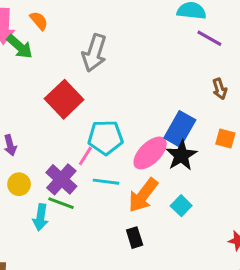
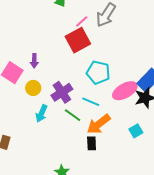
pink line: (85, 156) -> (82, 21), moved
orange arrow: (143, 195) -> (99, 124), moved
green line: (61, 203) -> (73, 115), moved
black rectangle: (135, 238) -> (92, 143), moved

